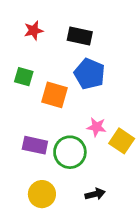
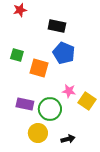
red star: (34, 30) -> (20, 10), moved
yellow circle: (42, 194) -> (38, 133), moved

